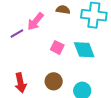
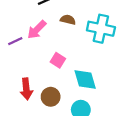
cyan diamond: (84, 50) -> (85, 79), moved
red arrow: (21, 83) -> (26, 89), moved

